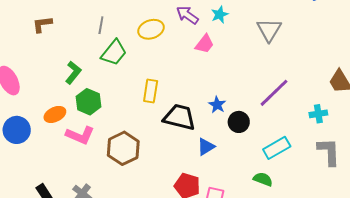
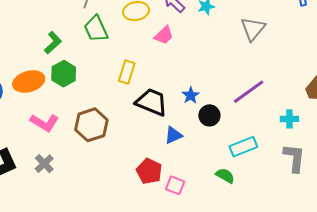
pink trapezoid: (205, 44) -> (164, 35), moved
green trapezoid: (114, 53) -> (96, 29), turned 108
orange ellipse: (55, 114) -> (29, 82), size x1.4
pink L-shape: (80, 135) -> (44, 123), moved

